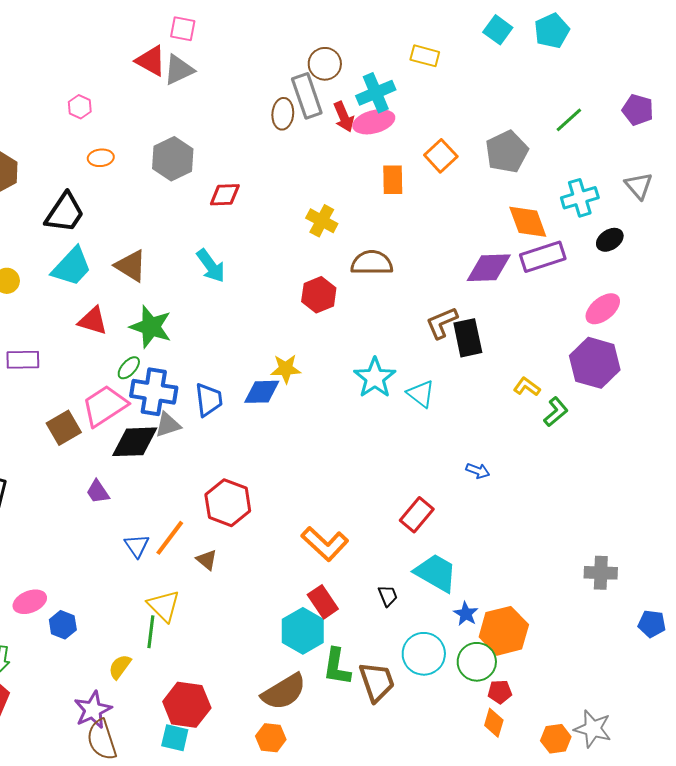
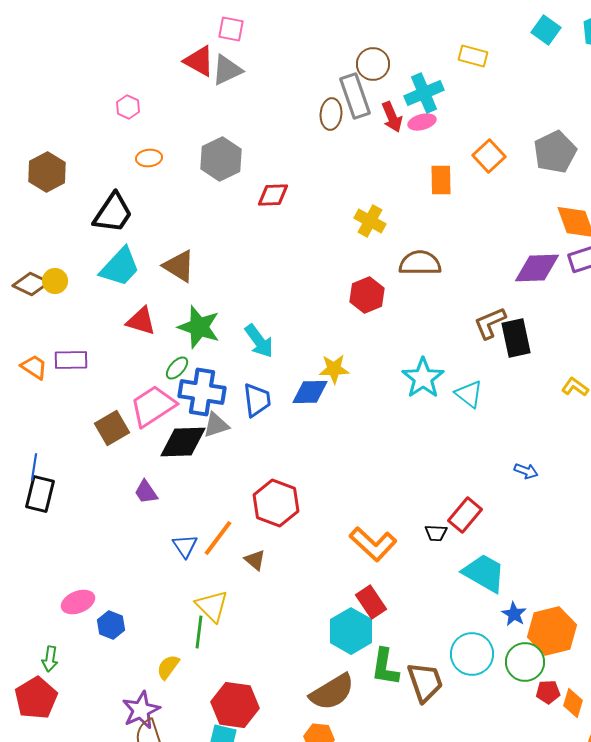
pink ellipse: (374, 122) -> (422, 122), size x0.7
cyan arrow: (211, 266) -> (259, 341), moved
black trapezoid: (388, 596) -> (436, 533), moved, turned 115
orange diamond: (494, 723) -> (573, 703), moved

